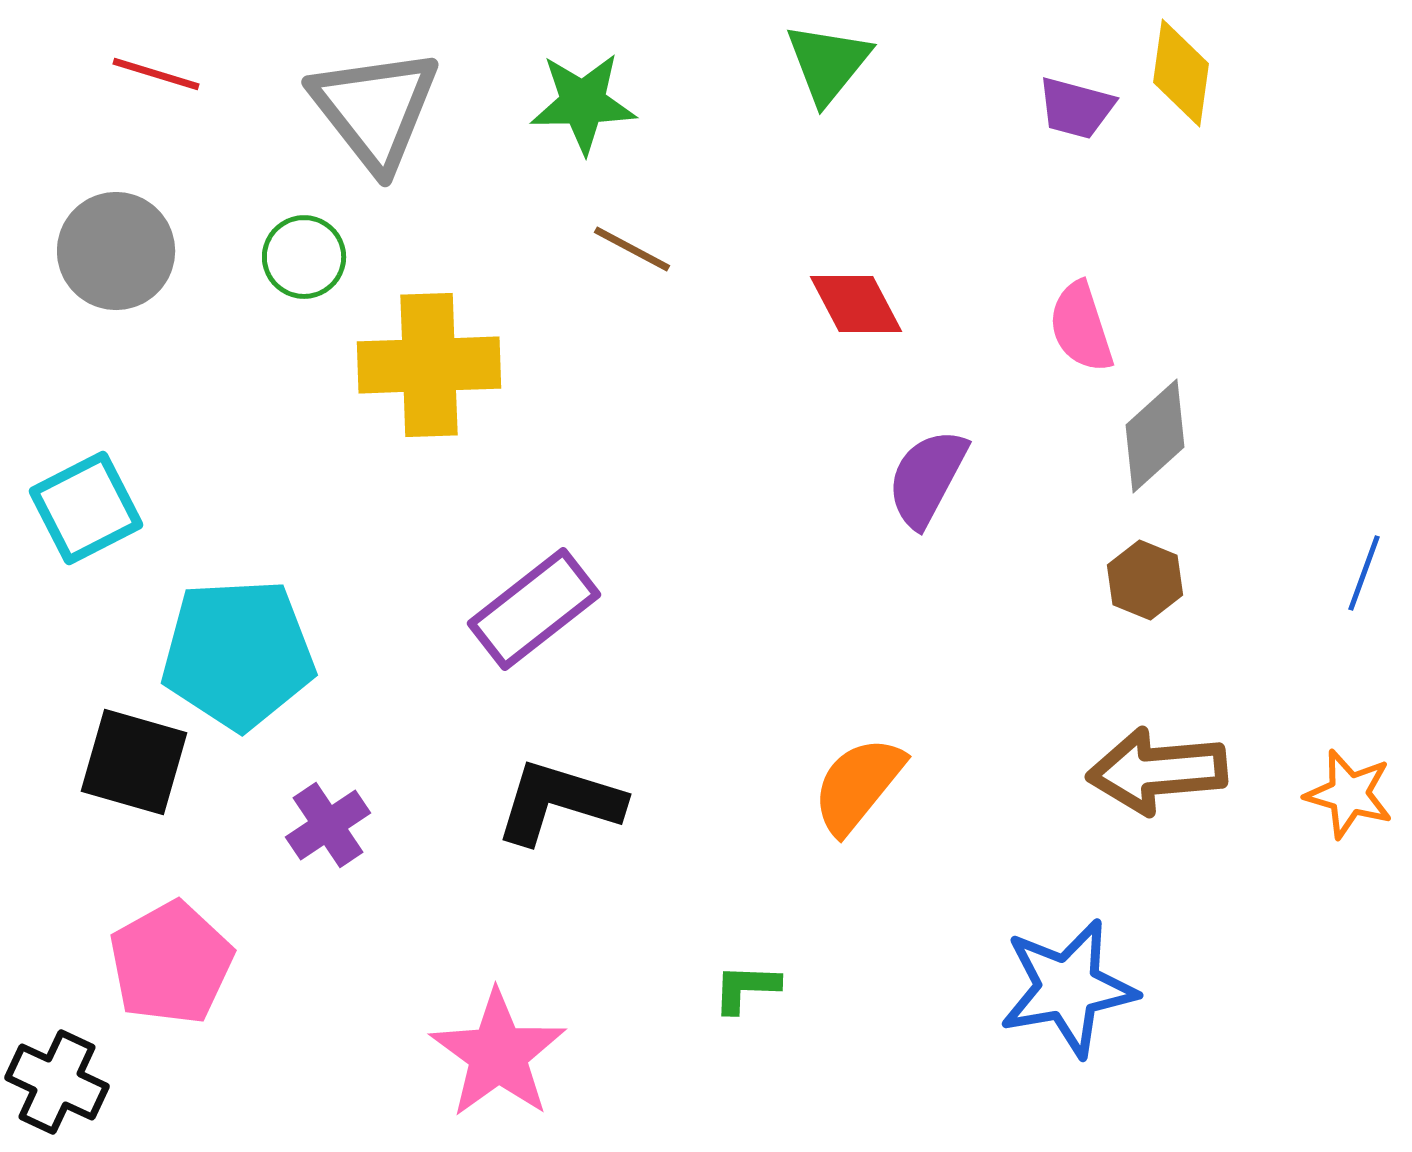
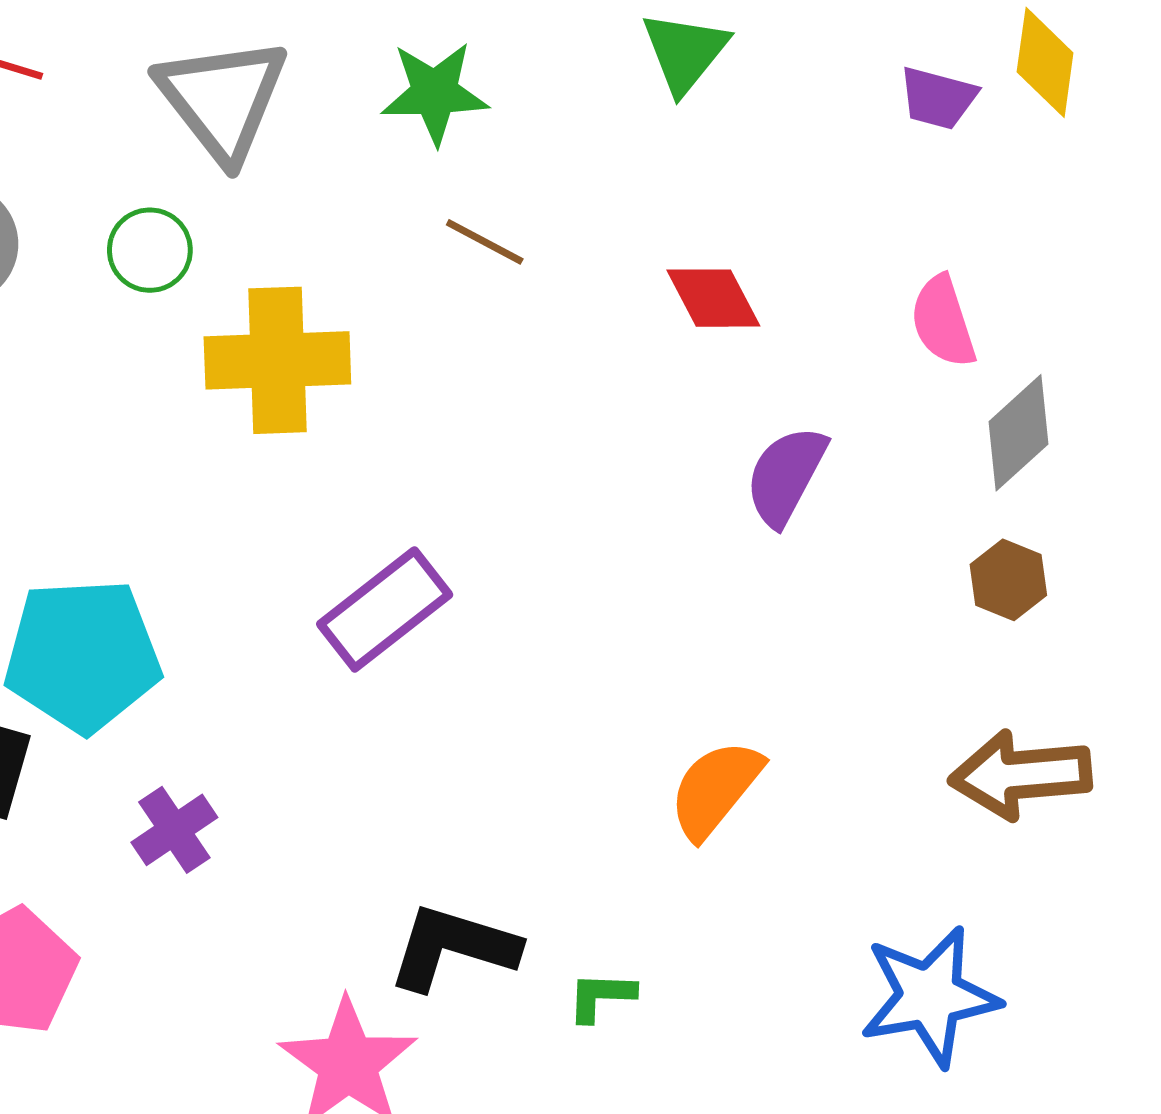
black L-shape: (559, 802) -> (453, 947), moved

